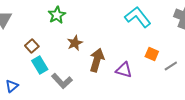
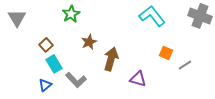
purple triangle: (124, 70) -> (138, 79), moved
blue triangle: (12, 86) -> (45, 85), moved

